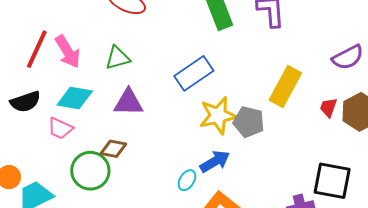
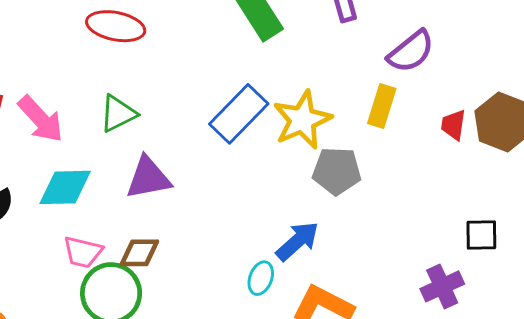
purple semicircle: (348, 57) -> (411, 51), moved
yellow rectangle: (285, 87) -> (382, 106), size x0.7
yellow star: (218, 115) -> (302, 120), moved
pink trapezoid: (60, 128) -> (83, 252), moved
black square: (332, 181) -> (481, 235), size x0.6

